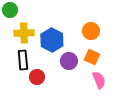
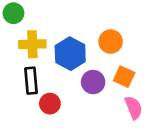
orange circle: (91, 31) -> (111, 42), moved

